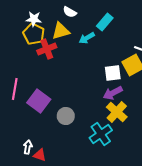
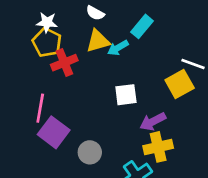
yellow triangle: (61, 31) -> (98, 41), moved
white square: (113, 73) -> (126, 95), moved
pink line: (15, 89) -> (40, 108), moved
yellow cross: (117, 112) -> (158, 147), turned 35

